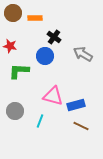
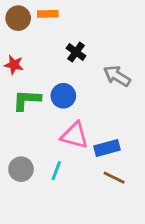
orange rectangle: (35, 18) -> (48, 14), moved
blue circle: (45, 56) -> (63, 96), moved
gray circle: (15, 111) -> (21, 169), moved

